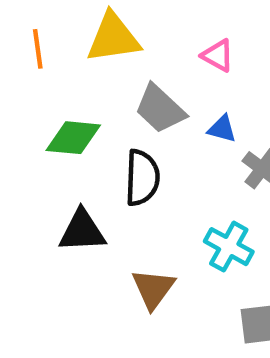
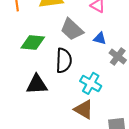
cyan cross: (229, 247) -> (91, 83), moved
brown triangle: (153, 289) -> (84, 109), moved, turned -35

